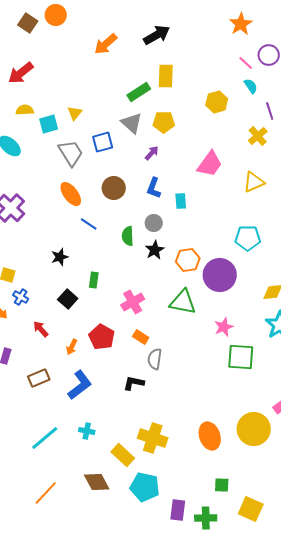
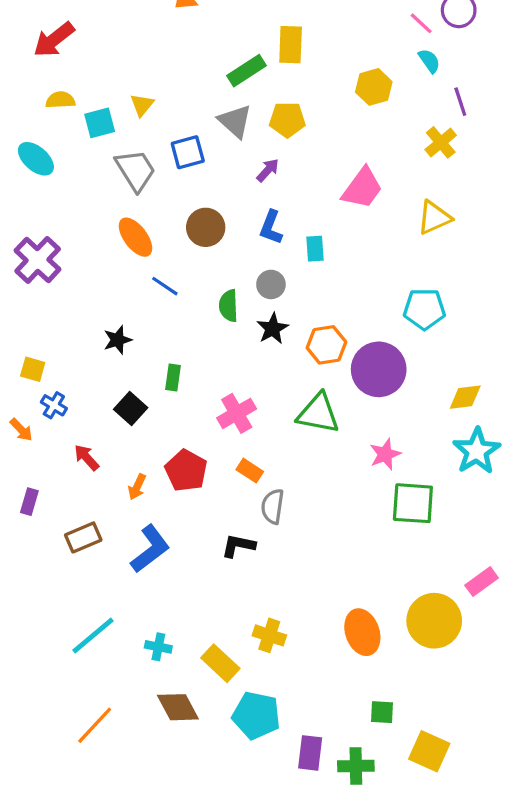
cyan cross: (87, 431) -> (158, 647), moved
yellow cross: (153, 438) -> (269, 635), size x0.7

